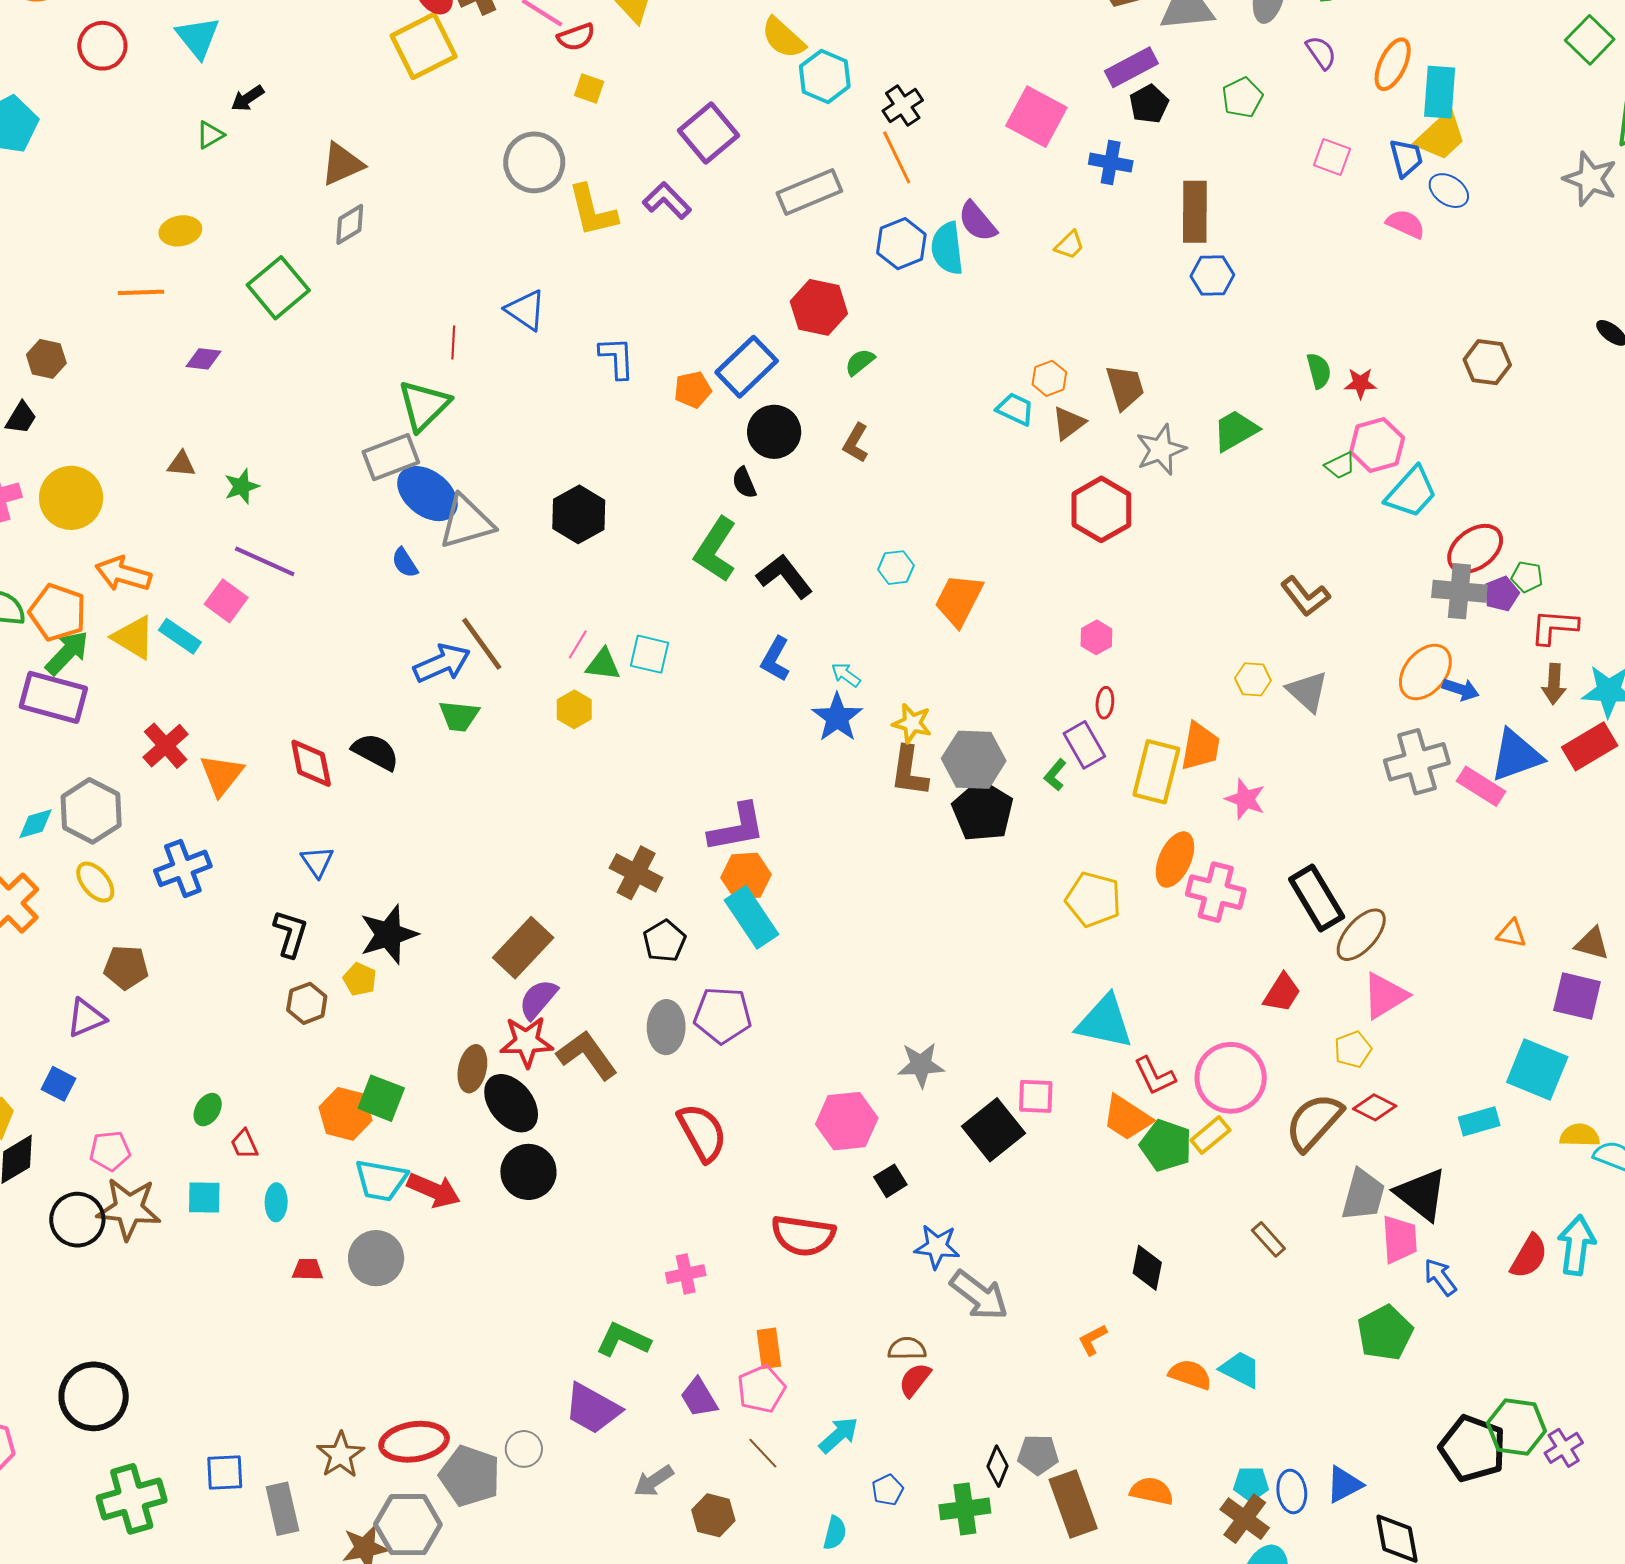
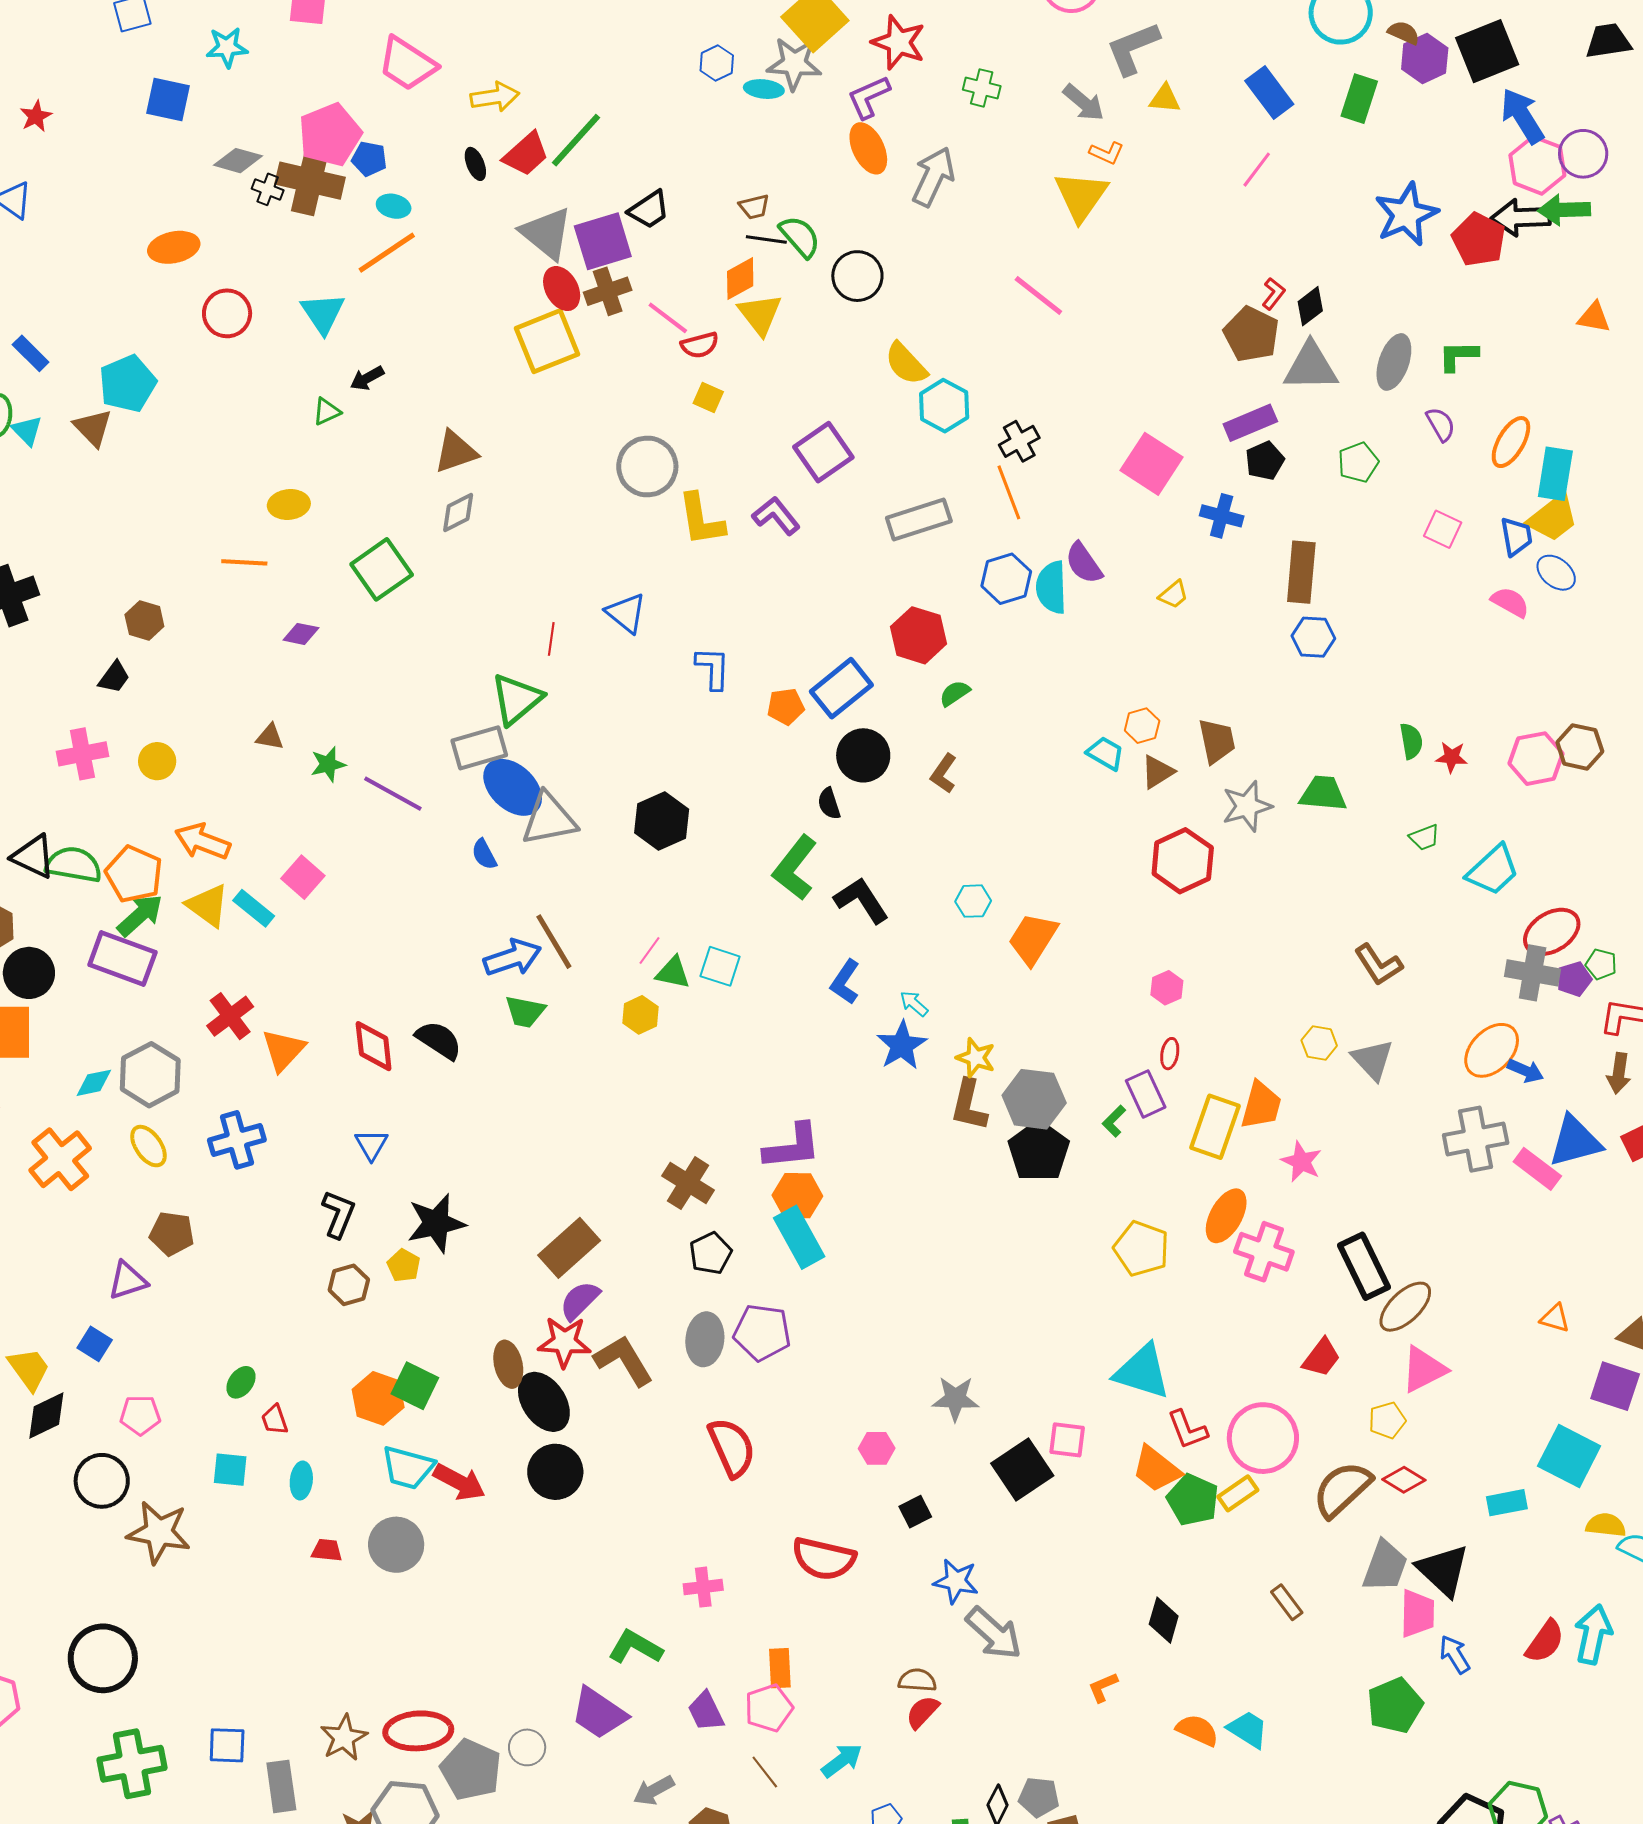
green trapezoid: (1235, 431) -> (1323, 794), turned 30
pink hexagon: (1377, 445) -> (1536, 759), moved
yellow circle: (71, 498) -> (157, 761), size x0.6
purple line: (265, 561) -> (393, 794), moved
brown ellipse: (472, 1069) -> (508, 1364), turned -30
pink hexagon: (847, 1121) -> (877, 1448), size x0.6
brown star: (129, 1209) -> (159, 1532), moved

